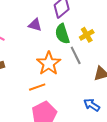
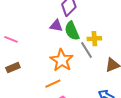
purple triangle: (35, 25) -> (56, 26), moved
yellow cross: (87, 35) -> (94, 39), moved, turned 32

